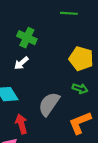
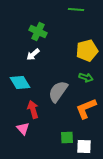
yellow pentagon: (81, 59) -> (87, 50), turned -30

